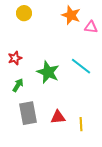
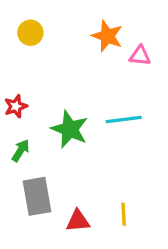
cyan line: (81, 66) -> (124, 119), turned -45
red triangle: (58, 117) -> (78, 221), moved

